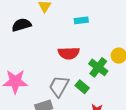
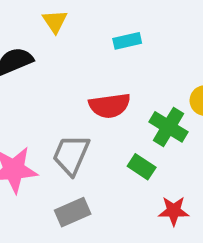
gray trapezoid: (59, 86) -> (71, 155), moved

